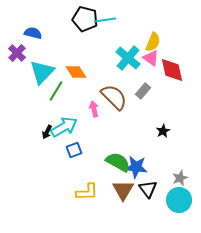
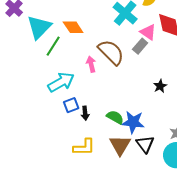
pink triangle: (151, 58) -> (148, 32), moved
black arrow: (47, 132) -> (85, 113), moved, turned -32
green semicircle: (118, 162) -> (115, 117), size x0.7

